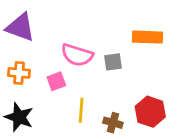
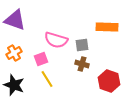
orange cross: (19, 73) -> (14, 53), turned -35
yellow line: (81, 110) -> (47, 79), moved, turned -36
brown cross: (113, 123) -> (82, 64), moved

